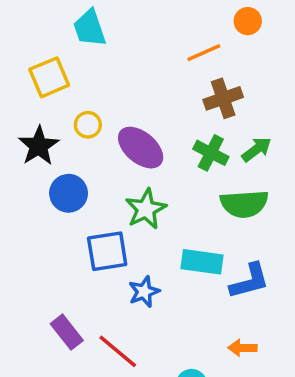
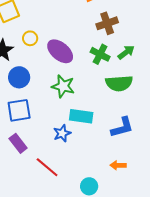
green star: (146, 209) -> (63, 86), turned -30
blue square: (107, 251) -> (19, 110), moved
cyan rectangle: (202, 262) -> (81, 116), moved
purple rectangle: (67, 332) -> (18, 143), moved

